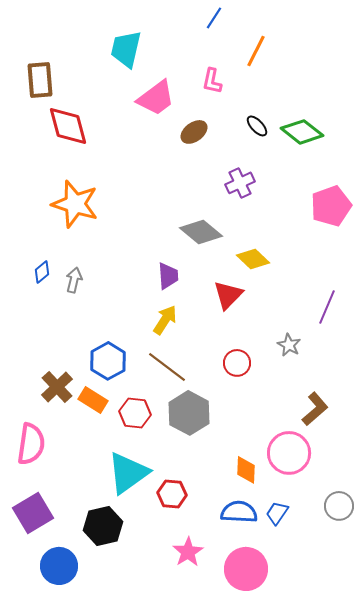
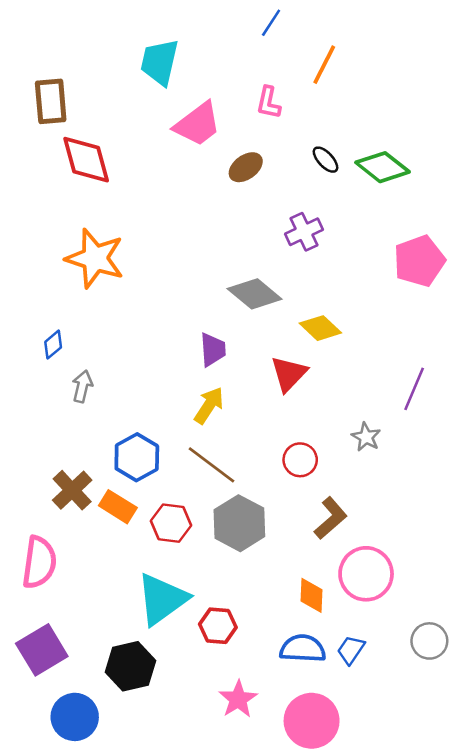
gray arrow: (74, 280) -> (82, 386), moved
brown L-shape: (315, 409) -> (331, 518), moved

